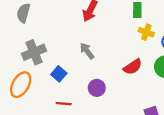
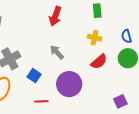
yellow cross: (146, 32) -> (95, 38), moved
purple circle: (97, 88) -> (69, 84), size x1.6

